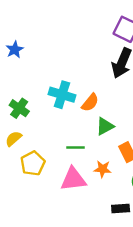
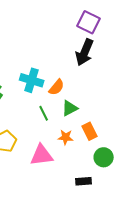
green line: (76, 148) -> (44, 113), moved, turned 63
orange star: (103, 169) -> (66, 137), moved

